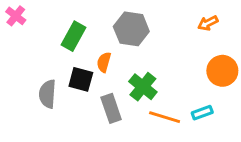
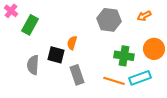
gray hexagon: (131, 29) -> (109, 20), moved
green rectangle: (74, 36) -> (30, 25), moved
green cross: (143, 87) -> (124, 56), moved, turned -30
cyan rectangle: (202, 113) -> (140, 78), size x1.5

